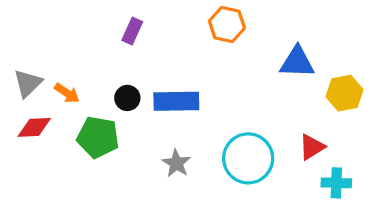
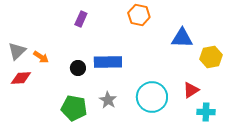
black circle: (127, 98) -> (78, 68), moved
green pentagon: (98, 137) -> (74, 108), moved

